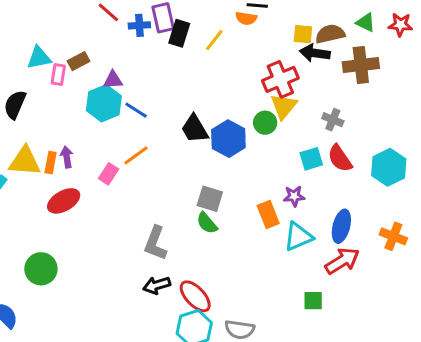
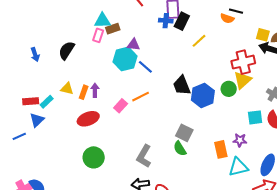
blue cross: (139, 25) -> (166, 21), moved
yellow line: (214, 40) -> (199, 41), moved
cyan triangle: (39, 58) -> (103, 21), moved
yellow triangle: (25, 161) -> (67, 89), size x0.6
green circle: (41, 269) -> (94, 157), moved

